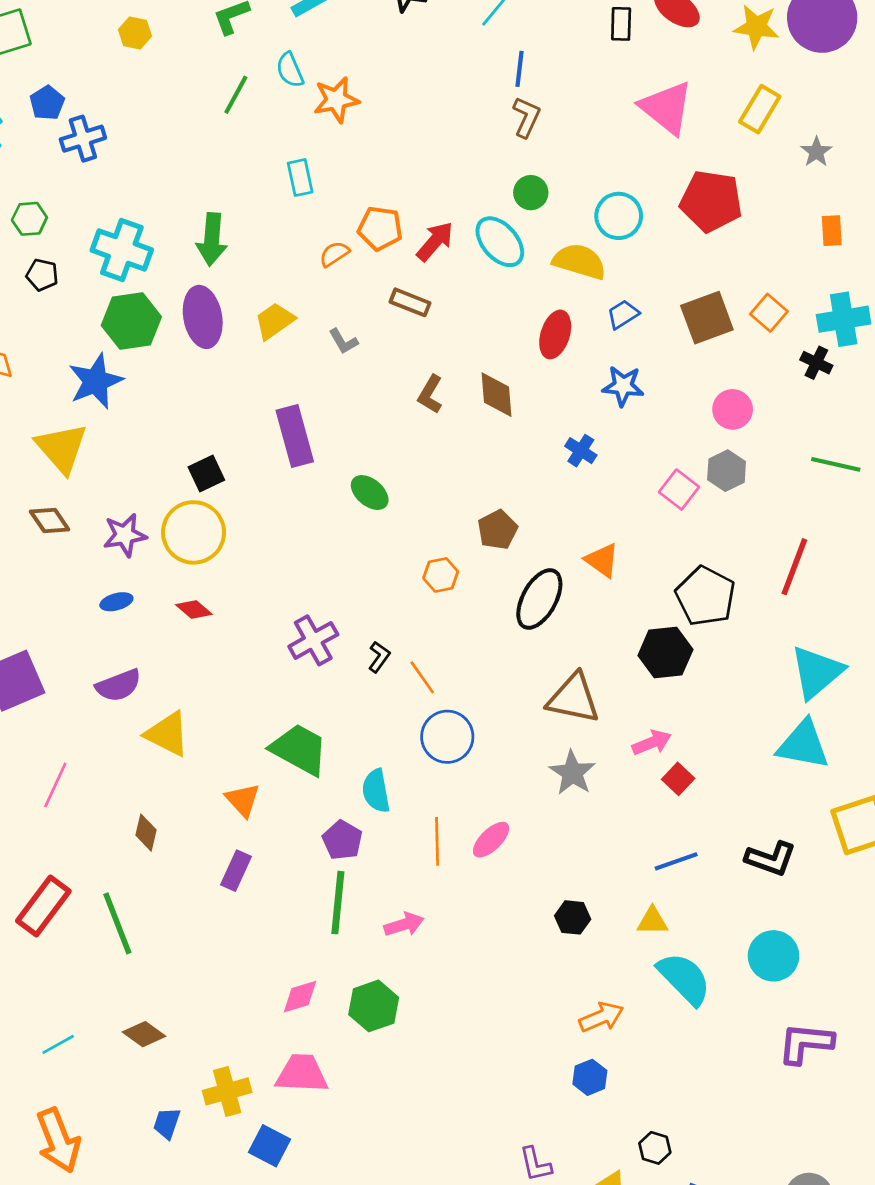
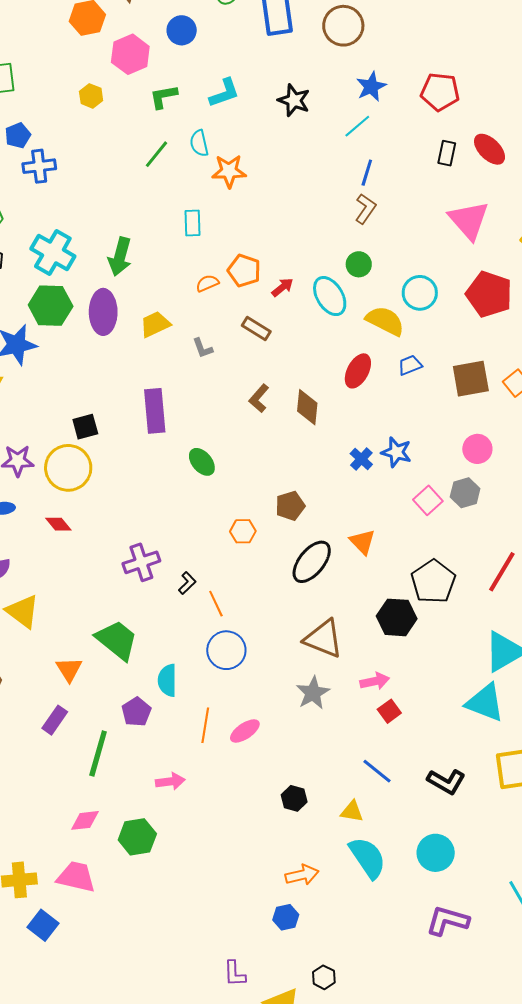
red arrow: (435, 241) -> (282, 287), size x0.7
blue star: (623, 386) -> (396, 452), moved
blue line: (676, 861) -> (377, 771), turned 48
green line: (338, 903) -> (98, 754), moved

